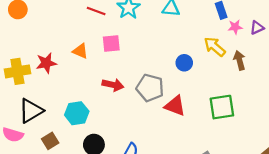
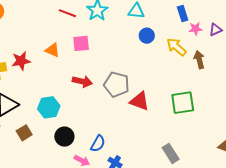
blue circle: (184, 63) -> (147, 36), moved

